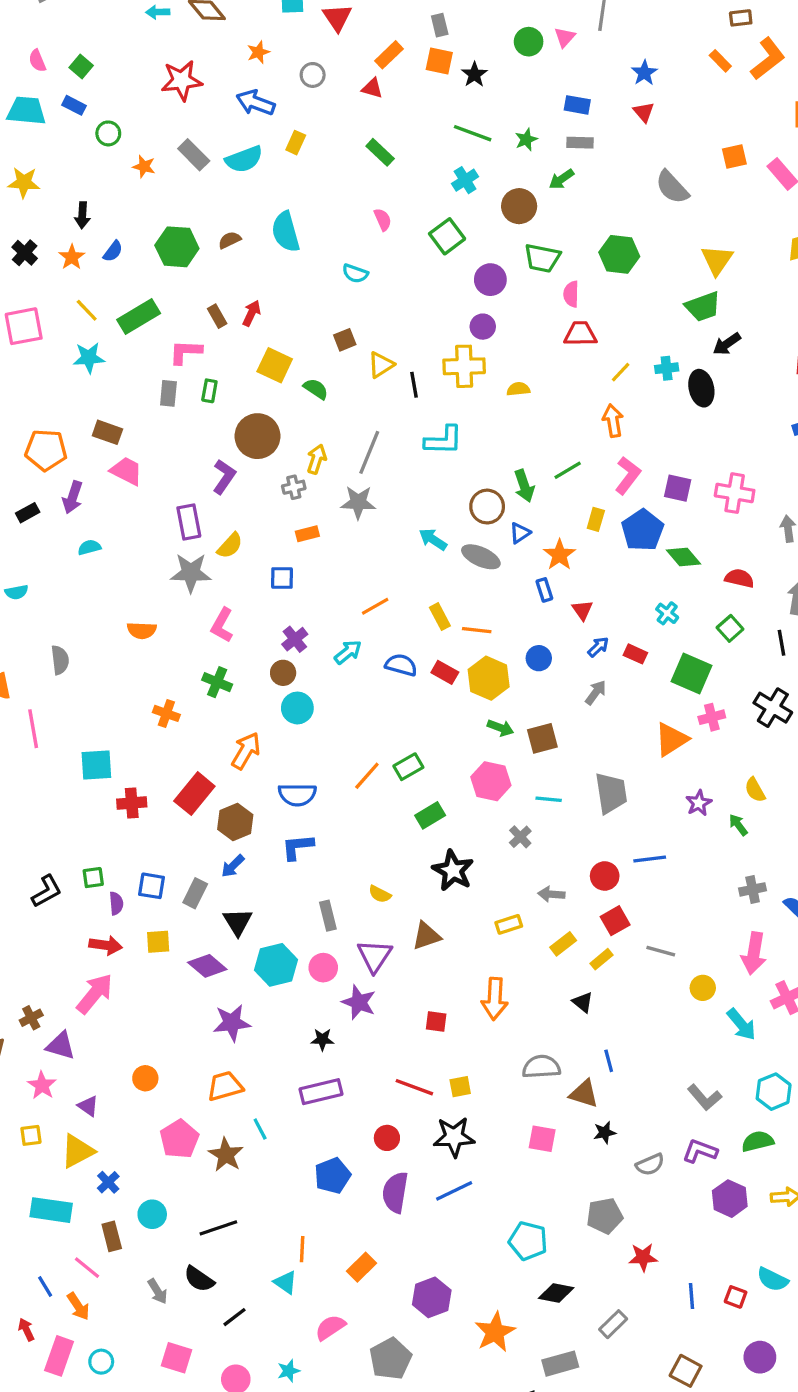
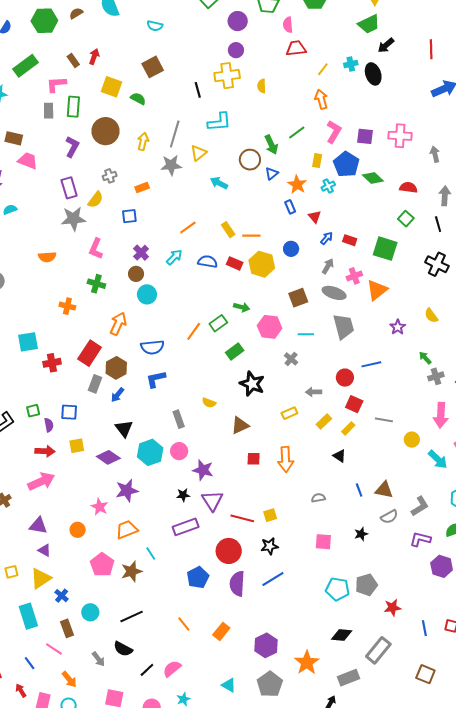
brown square: (345, 340) -> (153, 67), size x1.5
yellow triangle: (381, 365) -> (199, 153), moved
yellow semicircle: (518, 389) -> (262, 86), turned -80
green rectangle: (209, 391) -> (73, 107), size x1.5
purple L-shape: (224, 477) -> (72, 147), moved
gray cross: (294, 487) -> (110, 176), moved
gray ellipse: (481, 557) -> (334, 293), moved
cyan cross: (667, 613) -> (328, 186), moved, turned 32
pink cross: (712, 717) -> (354, 276), moved
green arrow: (500, 728) -> (242, 307), moved
green arrow: (738, 825) -> (425, 358), moved
gray rectangle: (195, 893) -> (95, 384), moved
red square: (615, 921) -> (354, 404), turned -30
purple triangle: (375, 956) -> (212, 501), moved
pink arrow: (95, 994) -> (41, 481), turned 32
red square: (436, 1022) -> (254, 459), moved
purple triangle: (61, 1046) -> (38, 526), moved
gray semicircle: (541, 1067) -> (318, 498), size x0.6
pink star: (42, 1085) -> (100, 507), moved
brown triangle: (584, 1094) -> (384, 490), moved
gray L-shape: (705, 1097) -> (420, 506), turned -75
black star: (454, 1137) -> (269, 546), size x0.7
red circle: (387, 1138) -> (229, 551), size x1.6
brown star: (226, 1155) -> (132, 571), turned 30
gray semicircle: (650, 1165) -> (389, 517), moved
cyan rectangle: (51, 1210) -> (28, 616), turned 70
cyan pentagon: (528, 1241) -> (338, 589), moved
orange line: (302, 1249) -> (184, 624), turned -35
cyan triangle: (285, 1282) -> (229, 685), moved
orange arrow: (78, 1306) -> (69, 679), moved
gray rectangle: (613, 1324) -> (378, 650), size x1.5
pink semicircle: (330, 1327) -> (172, 669), moved
gray pentagon: (391, 1359) -> (270, 684), moved

